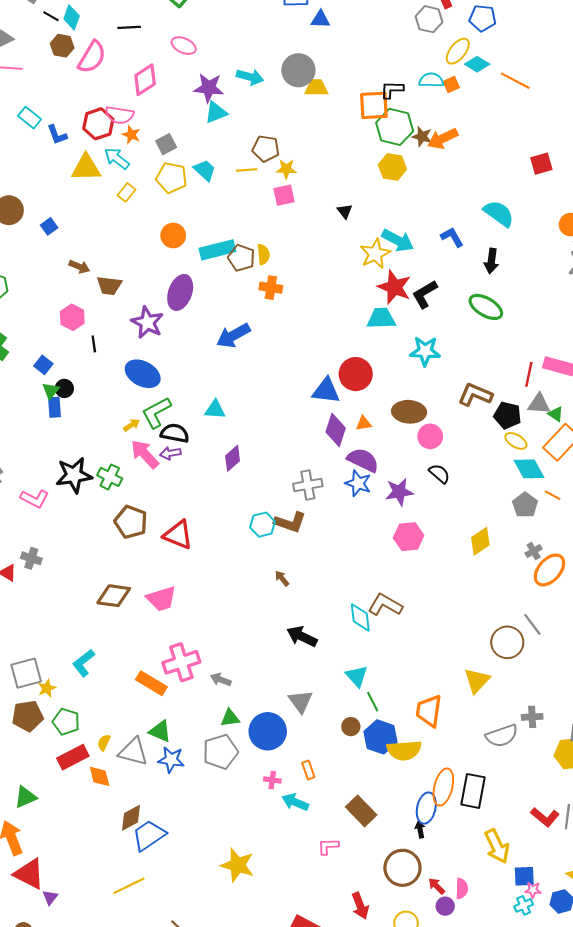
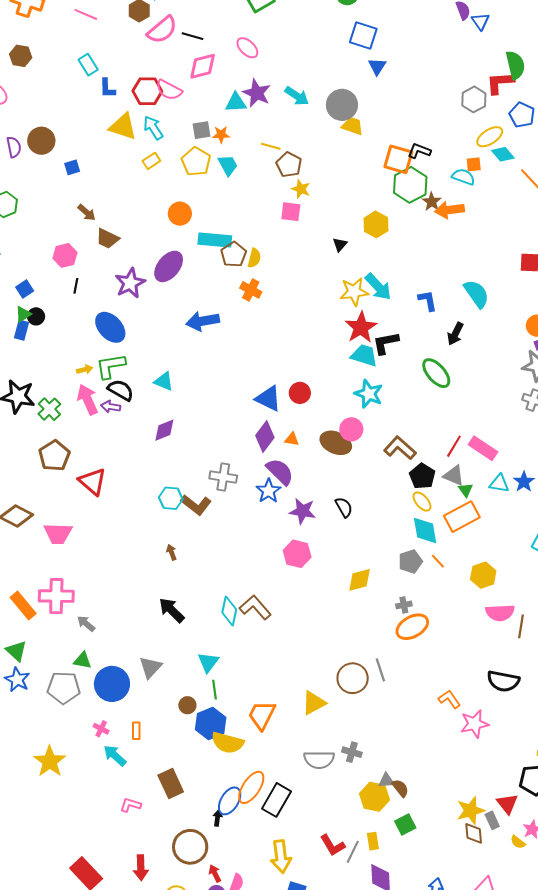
blue triangle: (320, 19) -> (377, 66), turned 42
black line: (129, 27) -> (193, 36), moved
cyan semicircle: (431, 80) -> (463, 177), moved
cyan triangle: (216, 112) -> (236, 103), moved
orange star: (131, 135) -> (221, 135), moved, turned 30
yellow hexagon: (392, 167) -> (376, 224), moved
yellow line: (247, 170) -> (271, 146), moved
cyan trapezoid: (381, 318) -> (364, 355), moved
red circle: (356, 374) -> (300, 393), size x0.7
pink circle: (430, 436) -> (351, 429), moved
yellow star: (238, 865) -> (50, 761), moved

